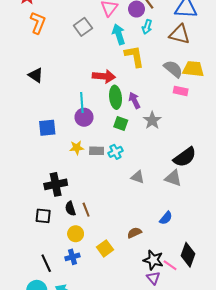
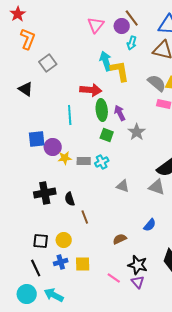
gray square: (83, 27) -> (48, 63), moved
cyan arrow: (119, 34) -> (106, 61), moved
purple circle: (84, 117) -> (53, 147), moved
black semicircle: (70, 209) -> (70, 199), moved
brown line: (86, 210) -> (85, 217), moved
black square: (43, 216) -> (41, 241), moved
yellow square: (105, 248) -> (83, 264), moved, turned 35
pink line: (170, 265) -> (114, 278), moved

